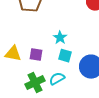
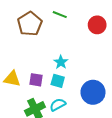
cyan square: (65, 56) -> (58, 81), moved

